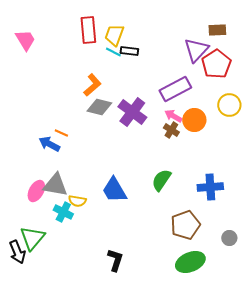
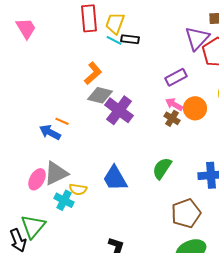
purple rectangle: (175, 89) -> (176, 77), size x0.7
purple cross: (132, 112) -> (119, 110), moved
gray triangle: (55, 185) -> (56, 173), turned -36

